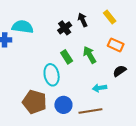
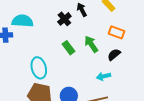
black semicircle: (120, 71) -> (114, 55), moved
cyan ellipse: (52, 75) -> (39, 68), moved

